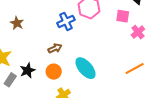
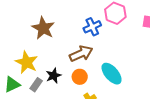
brown star: (17, 23) -> (43, 28), size x1.6
brown arrow: (55, 48) -> (81, 54), size x1.6

